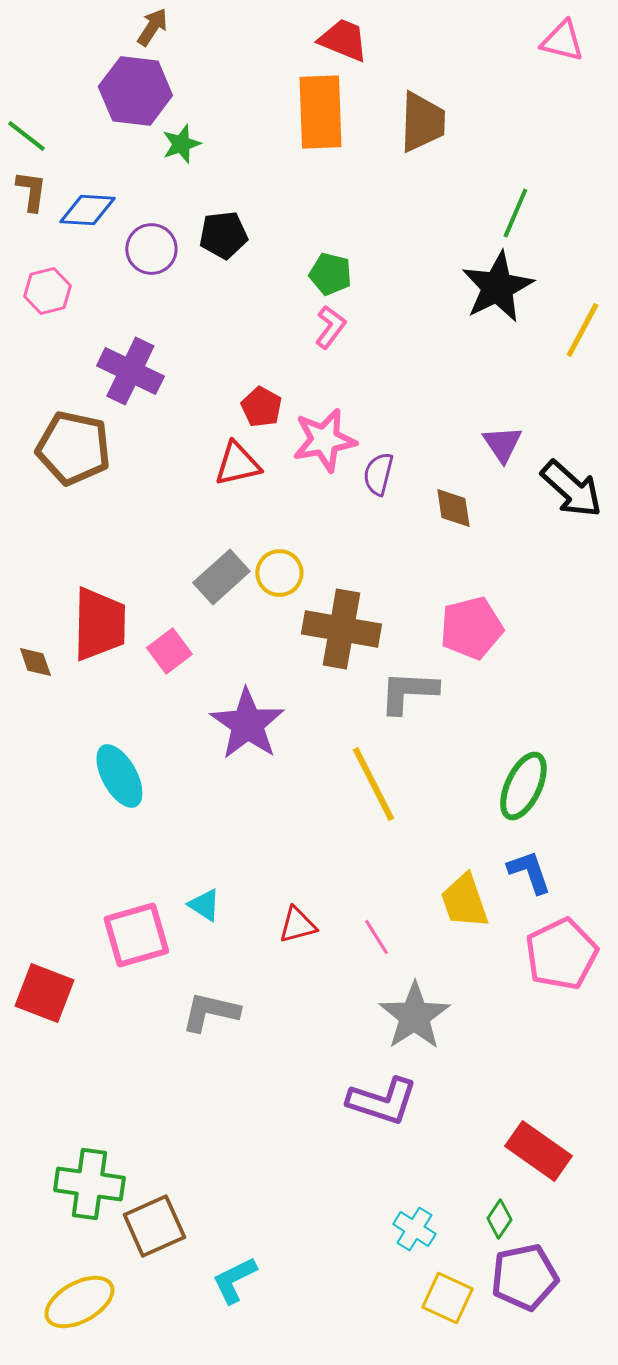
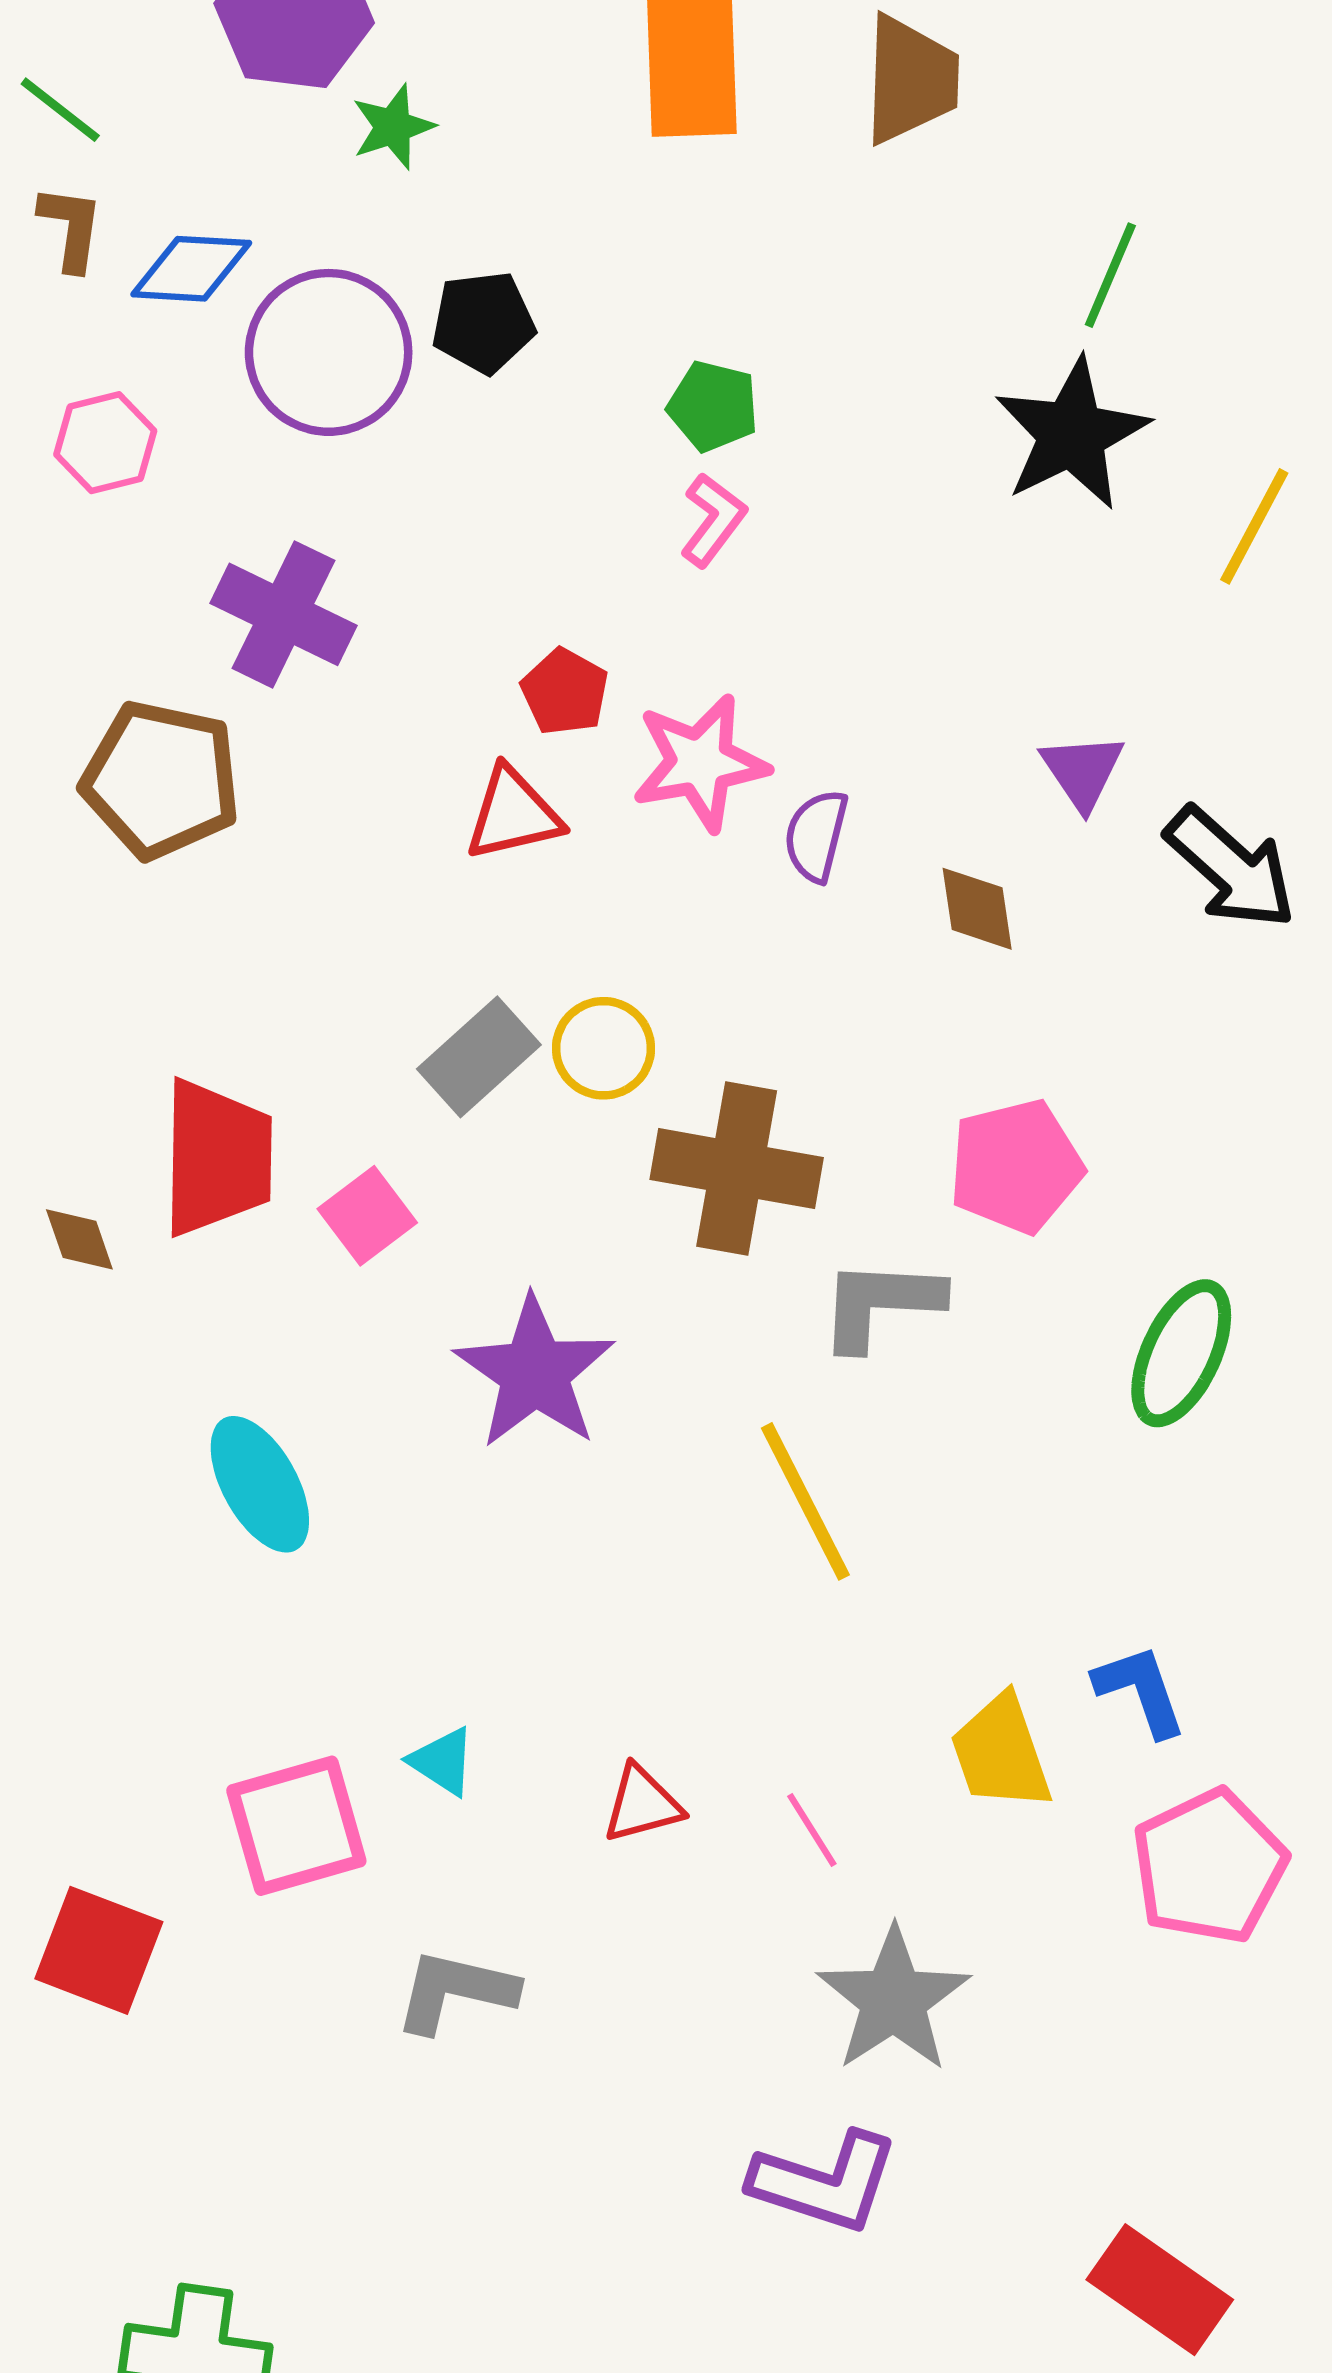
purple circle: (151, 249) -> (329, 352), size x1.5
green ellipse: (523, 786) -> (1181, 1353), moved

